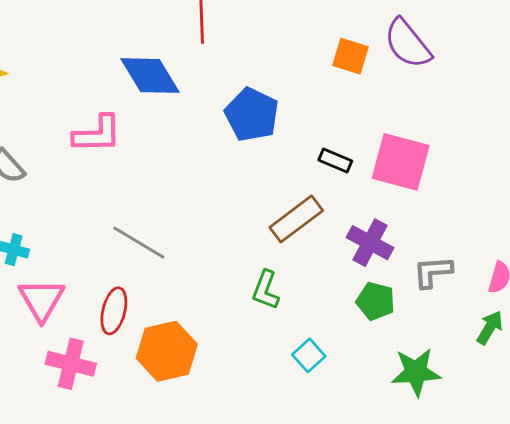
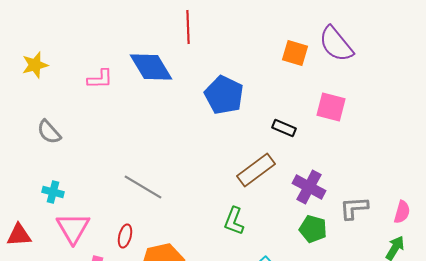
pink L-shape: (97, 134) -> (100, 79), moved, size x0.7
pink square: (401, 162) -> (331, 107), moved, size x0.7
red ellipse: (114, 311) -> (125, 236), size x0.7

